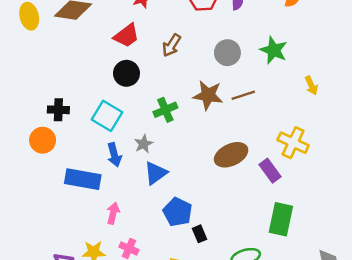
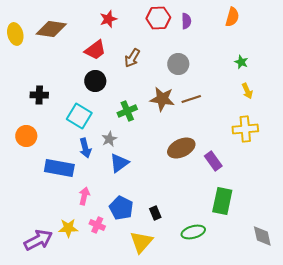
green star: (274, 50) -> (241, 62), moved, size x0.6
black cross: (58, 110) -> (39, 95), moved
yellow cross: (293, 143) -> (245, 129), moved, turned -30
blue pentagon: (178, 212) -> (121, 208), moved

